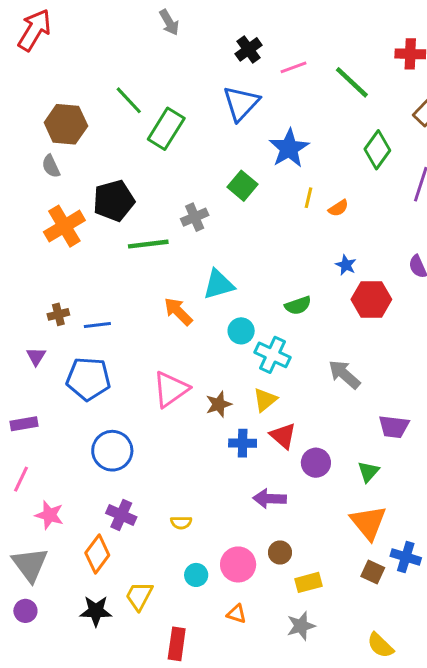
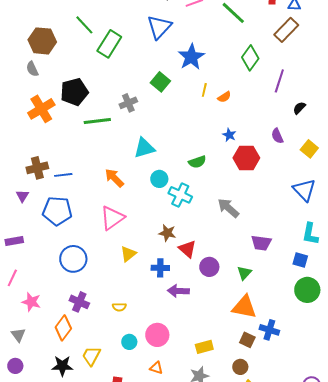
orange arrow: (178, 311) -> (114, 178), moved
brown cross: (58, 314) -> (37, 168), size x1.5
yellow triangle: (265, 400) -> (128, 254), moved
brown star: (219, 404) -> (167, 233), moved, turned 30
blue cross: (243, 443) -> (160, 268), moved
orange triangle: (368, 523) -> (244, 307), turned -40
brown circle: (280, 553) -> (240, 367), moved
gray triangle: (30, 564) -> (18, 335), size x0.6

